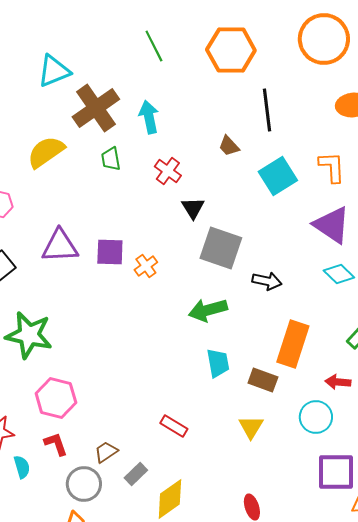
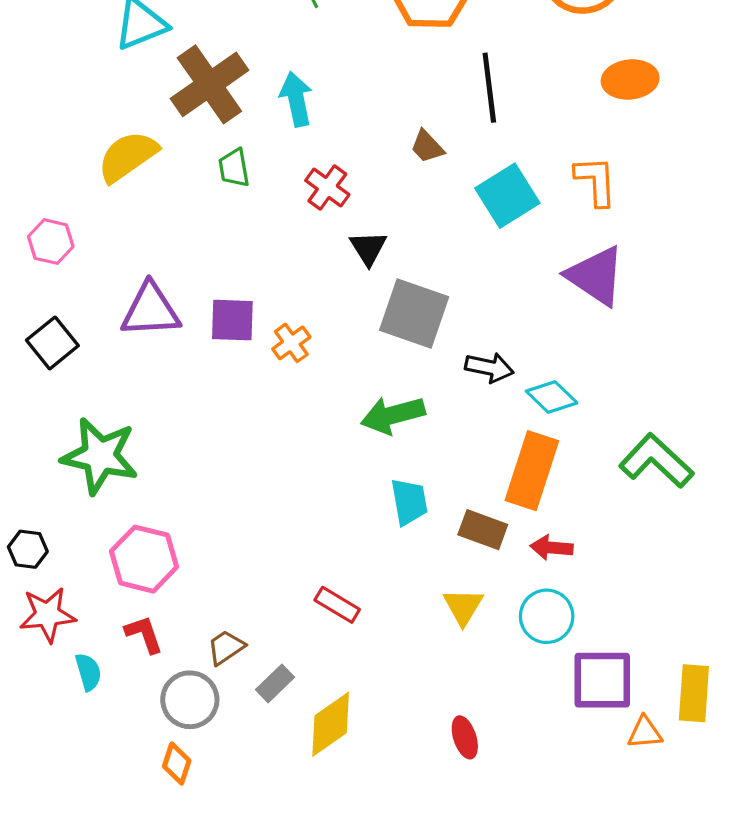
cyan diamond: (339, 274) -> (552, 397), moved
red arrow: (338, 382) -> (552, 548), moved
cyan circle: (316, 417) -> (547, 616), moved

